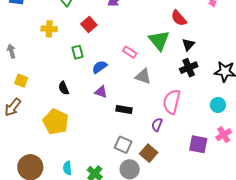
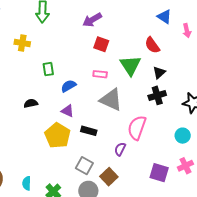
red square: (89, 24) -> (101, 44), moved, turned -35
pink rectangle: (130, 52) -> (100, 74), turned -32
gray triangle: (143, 76) -> (111, 100), size x1.4
black semicircle: (64, 88) -> (31, 103), turned 96
yellow pentagon: (56, 122) -> (58, 136), moved

